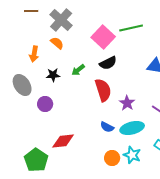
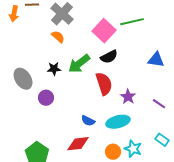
orange arrow: (34, 54) -> (14, 14), moved
green arrow: (78, 70) -> (79, 64), size x1.6
blue semicircle: (107, 127) -> (88, 121), moved
cyan ellipse: (132, 128) -> (118, 122), moved
red diamond: (63, 141) -> (78, 144), moved

